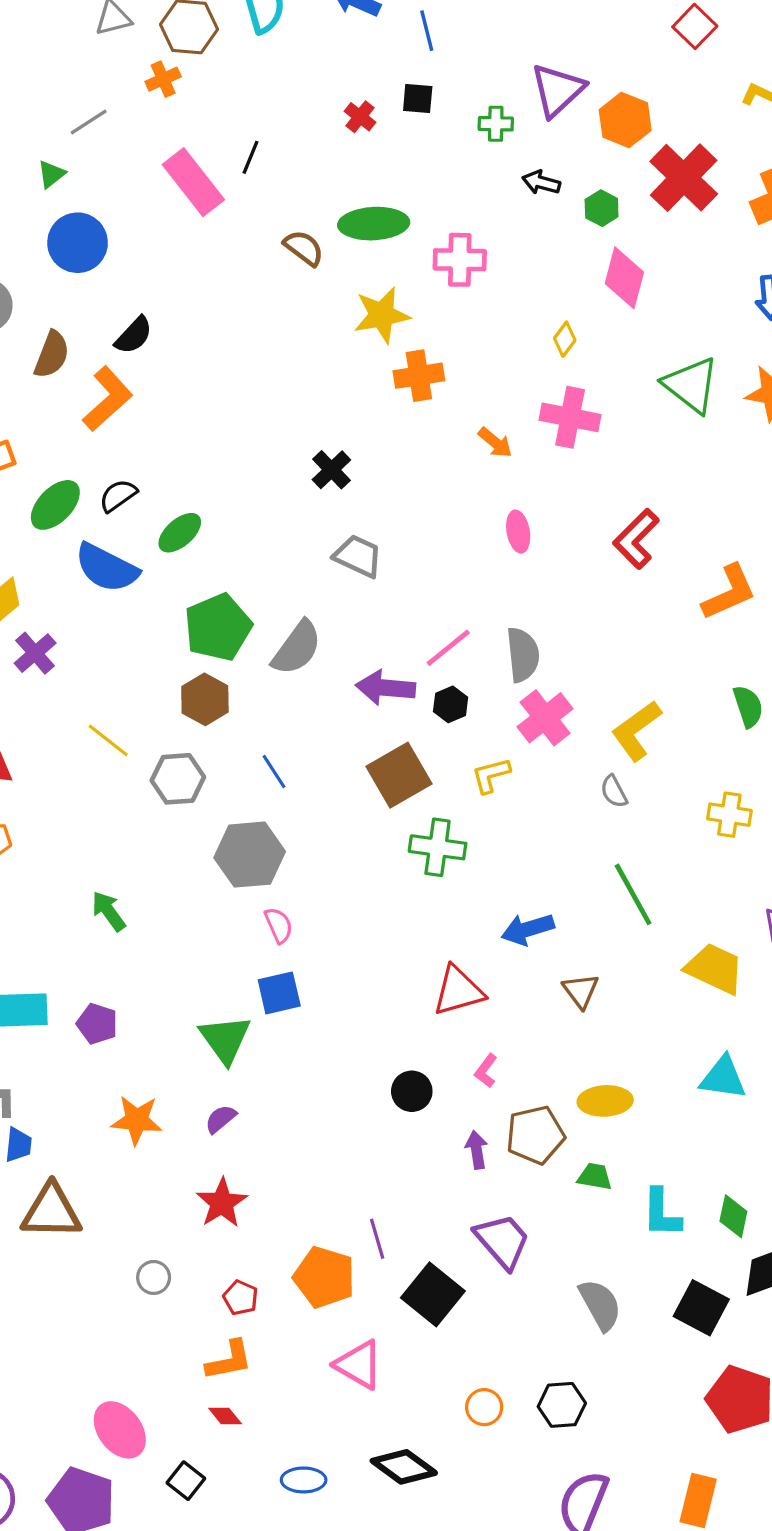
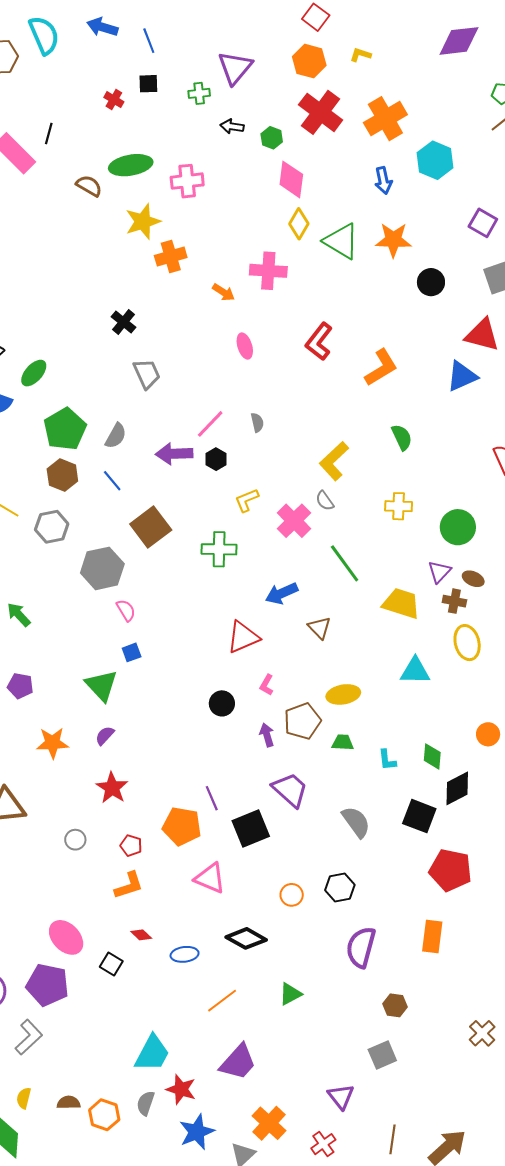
orange hexagon: (625, 120) -> (309, 61), moved
yellow diamond: (565, 339) -> (299, 224), moved, size x1.4
gray trapezoid: (358, 556) -> (147, 374), turned 48
gray semicircle: (297, 648) -> (116, 436), size x0.7
gray semicircle: (523, 655) -> (257, 422), size x0.6
pink cross: (545, 718) -> (294, 521), moved
blue line: (274, 771) -> (112, 481), moved
brown square: (399, 775) -> (151, 527), moved
blue square: (279, 993) -> (132, 652), size x0.7
cyan L-shape: (661, 1213) -> (387, 760), size x0.7
black square: (433, 1294) -> (251, 828), turned 36
red diamond: (225, 1416) -> (141, 935), moved

